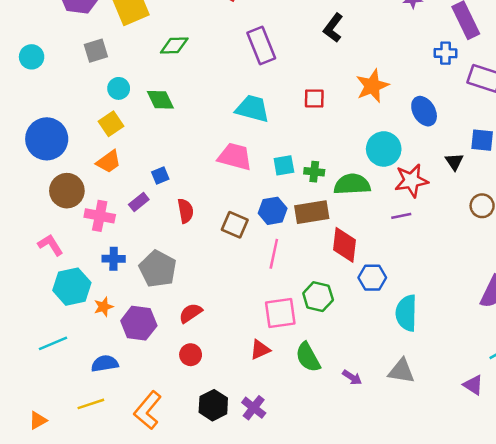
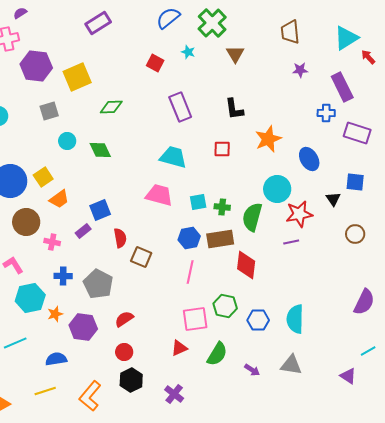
black L-shape: (333, 28) -> (234, 109), moved, turned -45
yellow square: (111, 124) -> (43, 177), moved
blue square: (160, 175) -> (100, 210), size x1.5
green semicircle: (352, 184) -> (252, 217), turned -72
pink cross: (100, 216) -> (52, 242), size x0.7
brown square: (235, 225) -> (141, 257), moved
blue hexagon: (372, 278) -> (258, 320), moved
green semicircle: (308, 357) -> (217, 354), turned -120
black hexagon: (213, 405) -> (131, 380), moved

